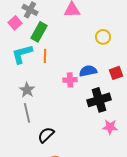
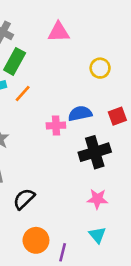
orange line: (45, 56) -> (23, 93), turned 40
pink star: (110, 127) -> (97, 199), moved

